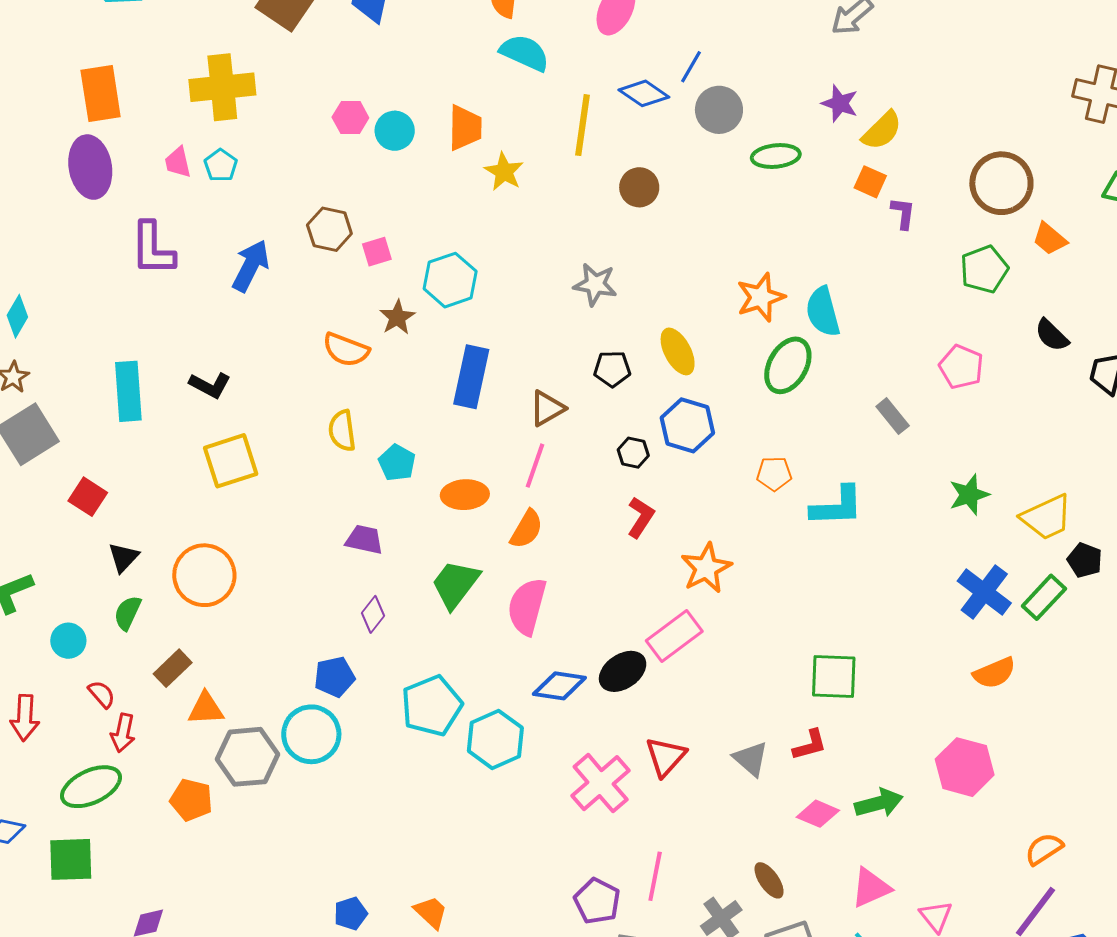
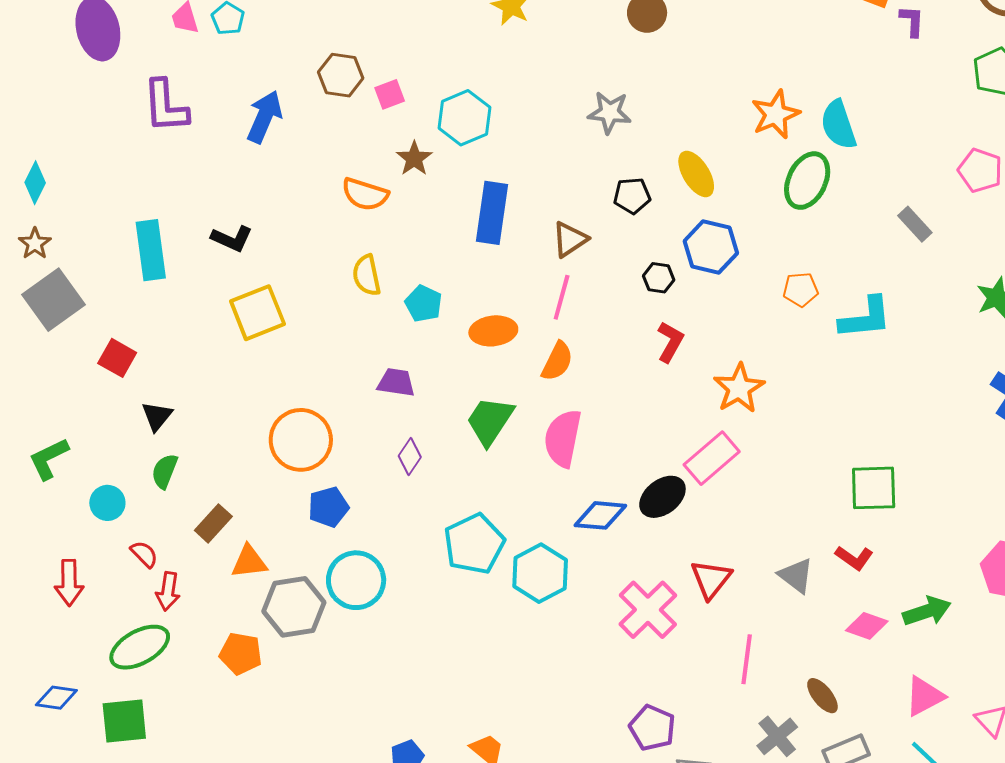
orange circle: (204, 575) -> (301, 440), moved
blue pentagon: (334, 677) -> (328, 507), moved
red L-shape: (810, 745) -> (854, 558), turned 54
pink line: (655, 876) -> (747, 659), moved

